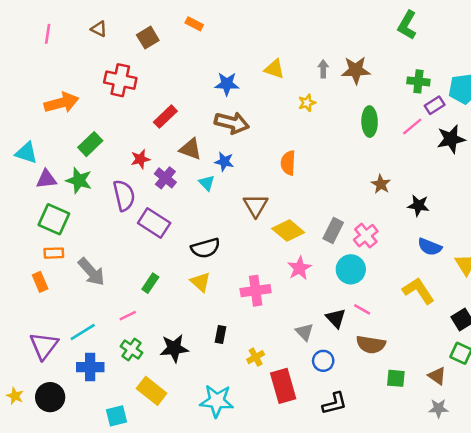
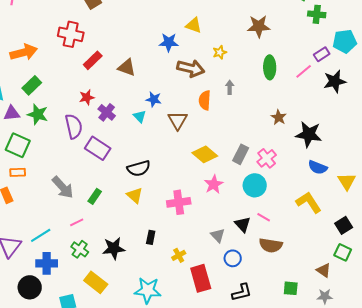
gray arrow: (323, 69) -> (230, 87), moved
green cross: (418, 81) -> (317, 14), moved
blue star: (227, 84) -> (169, 42), moved
red rectangle: (165, 117) -> (93, 60), moved
brown arrow: (232, 123) -> (191, 68), moved
green rectangle: (90, 144) -> (32, 85), moved
brown triangle: (190, 149) -> (127, 67), moved
brown triangle: (256, 205) -> (178, 120), moved
black star: (418, 205) -> (309, 134), size x1.5
gray arrow: (91, 272) -> (63, 187), moved
green square: (396, 378) -> (291, 288), moved
black circle: (50, 397) -> (30, 287), moved

